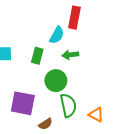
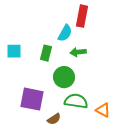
green semicircle: (68, 105) -> (76, 101), turned -70

